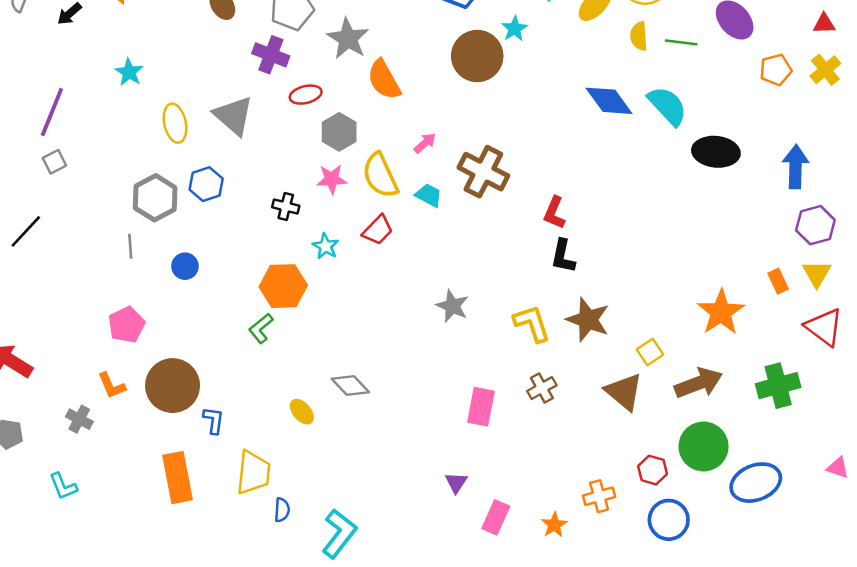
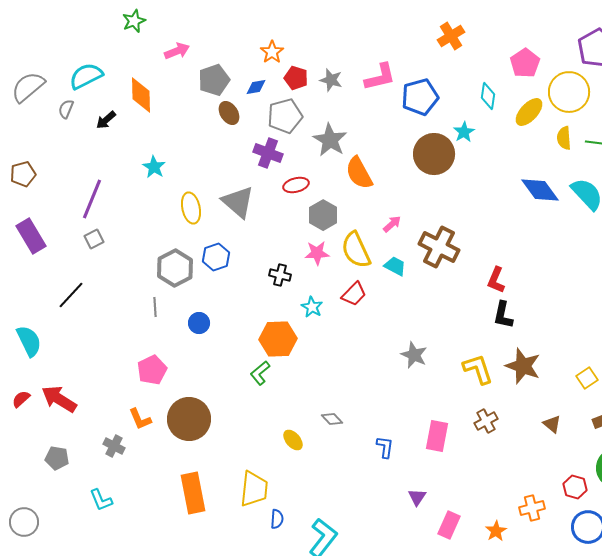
yellow square: (650, 352) -> (587, 378), moved
gray diamond: (350, 386) -> (332, 419), size x0.7
brown triangle: (624, 392) -> (552, 424), size x0.6
blue L-shape: (214, 420) -> (385, 447), moved

